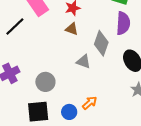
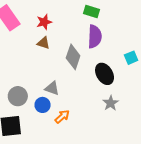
gray triangle: (83, 62) -> (52, 88), moved
blue circle: (69, 112) -> (43, 105), moved

